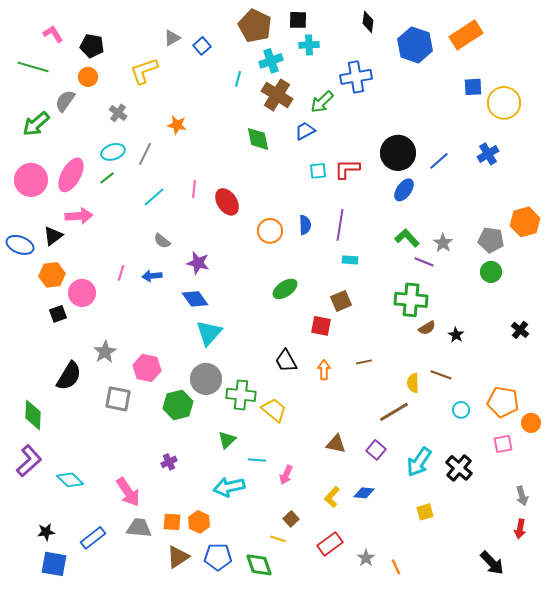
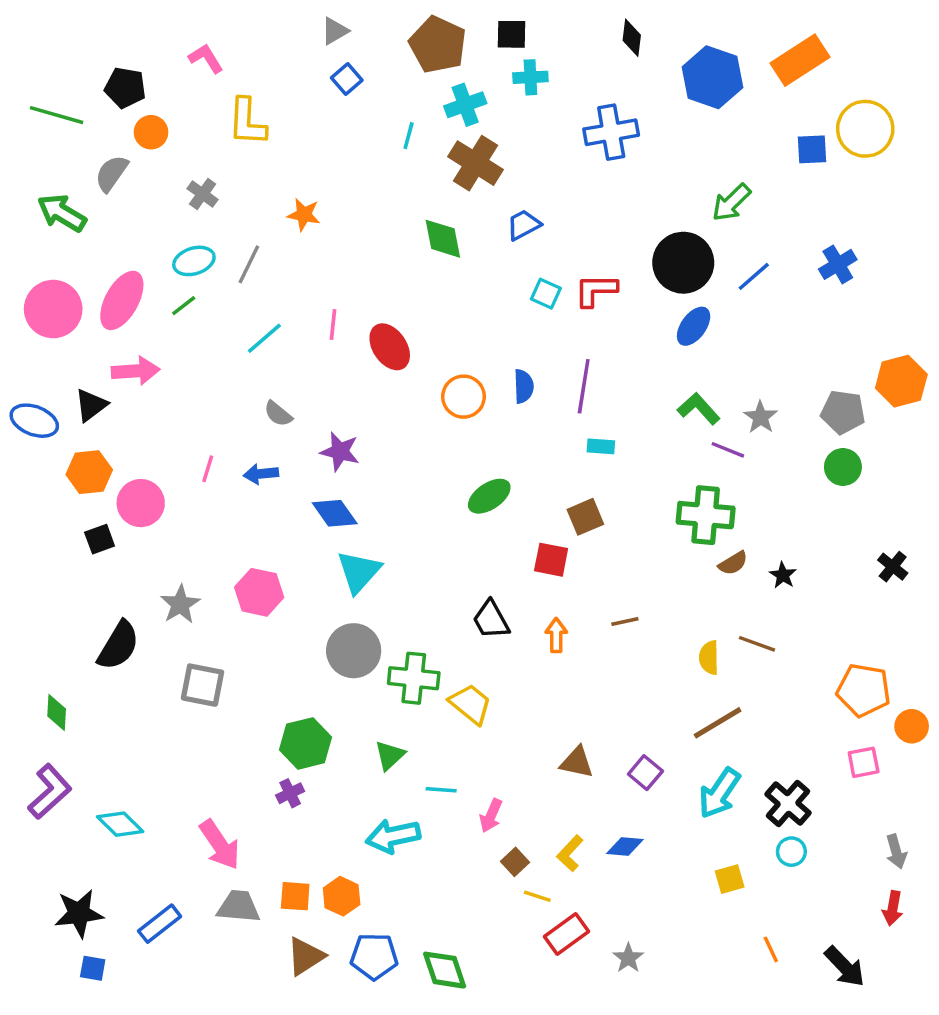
pink L-shape: (53, 34) -> (206, 58), moved
gray triangle: (172, 38) -> (335, 31), moved
black pentagon: (92, 46) -> (125, 88), moved
yellow L-shape: (144, 71) -> (247, 122), turned -68
green arrow: (322, 102) -> (731, 203), moved
yellow circle: (504, 103) -> (865, 129), moved
green arrow: (36, 124) -> (62, 213), turned 72
cyan square: (318, 171) -> (546, 294), turned 30
pink hexagon: (147, 368) -> (259, 592), moved
green hexagon: (178, 405) -> (306, 743), moved
cyan circle: (461, 410) -> (791, 852), moved
brown line: (394, 412) -> (718, 723), moved
green diamond: (33, 415) -> (57, 713), size x0.7
brown square: (291, 519) -> (515, 862), moved
black star: (46, 532) -> (79, 913), size x1.6
yellow line: (278, 539) -> (537, 896), moved
blue square: (54, 564) -> (93, 968), size x0.6
orange line: (396, 567) -> (771, 949), moved

